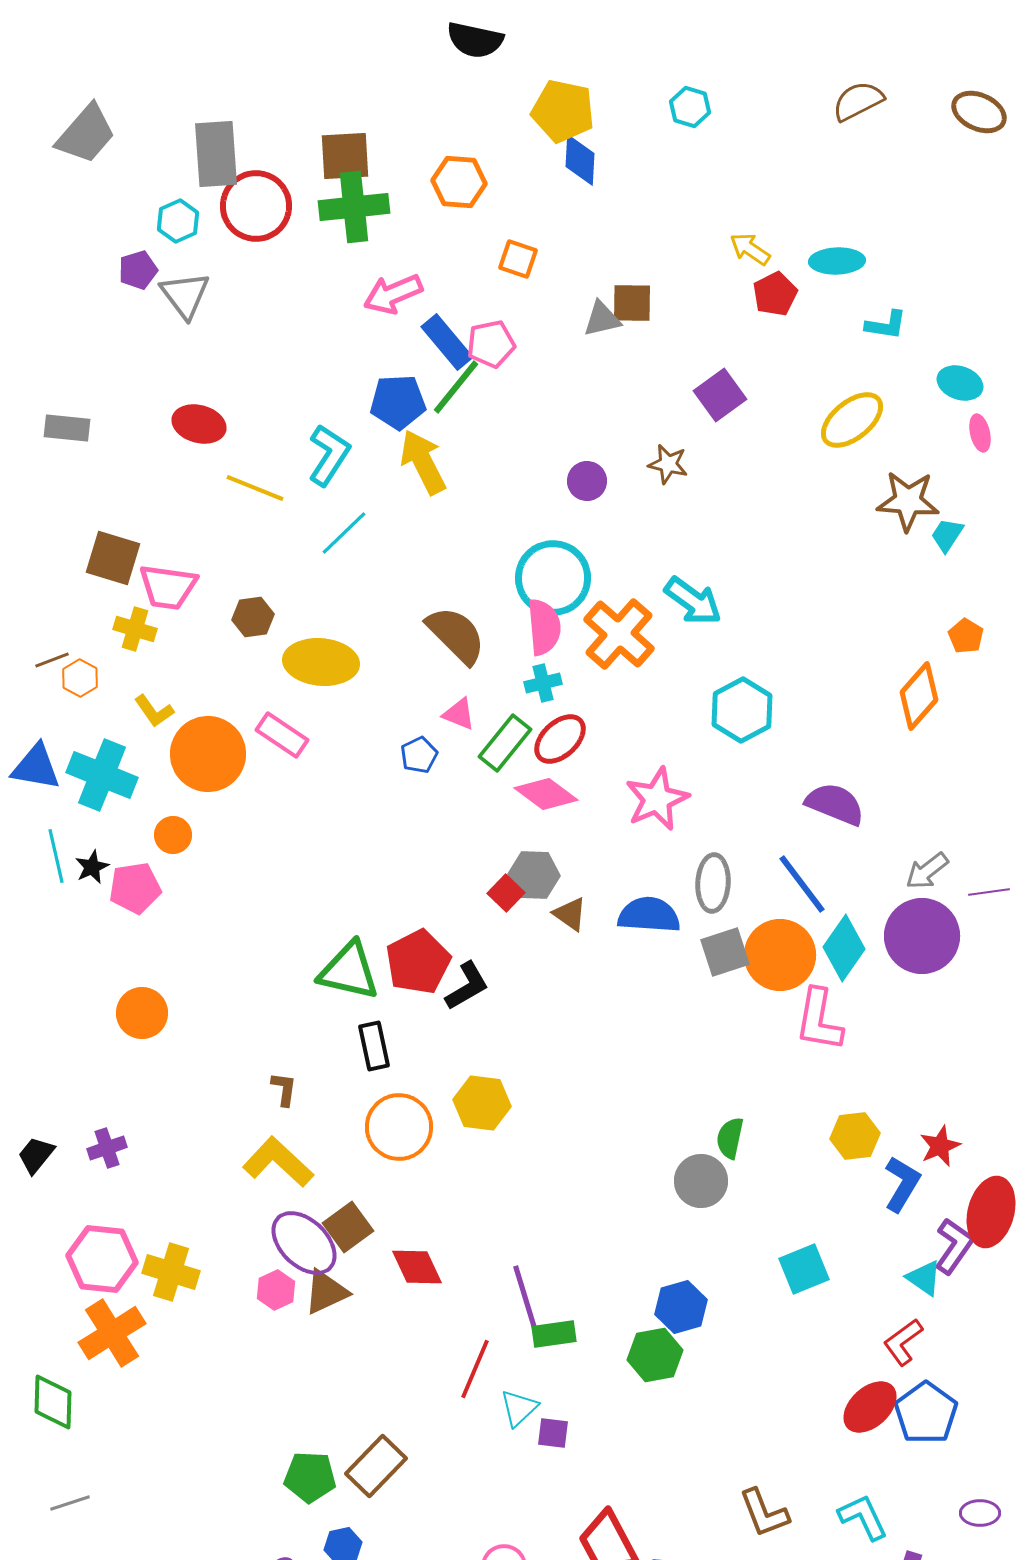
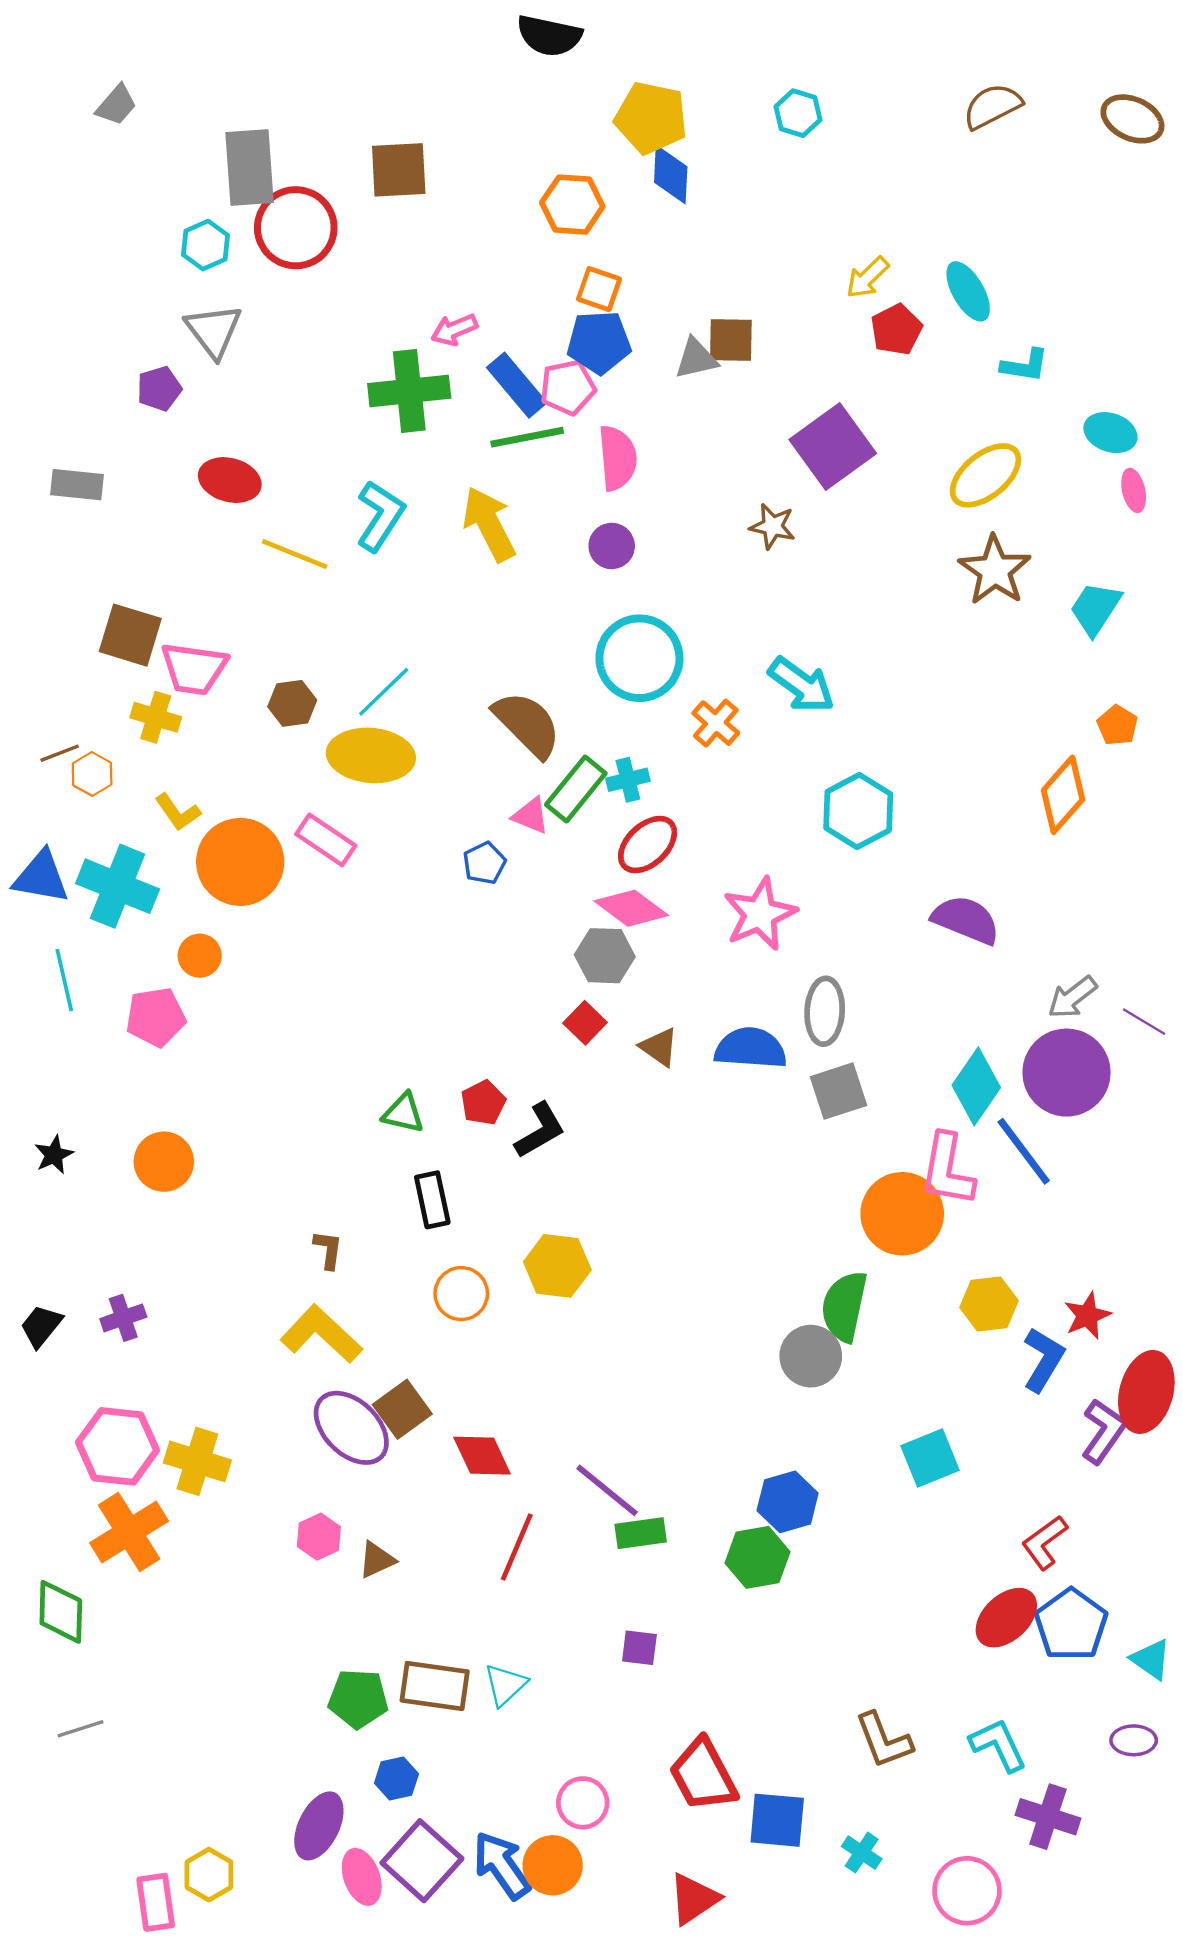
gray trapezoid: (86, 134) -> (116, 105), moved, size x0.6
orange hexagon: (459, 182) -> (572, 205), moved
green cross: (354, 207) -> (409, 391), moved
yellow arrow: (750, 249) -> (867, 277), turned -78
cyan ellipse: (837, 261) -> (968, 291), turned 62
purple pentagon: (138, 270) -> (159, 389), moved
pink arrow: (393, 294) -> (454, 330), size x0.7
green line: (456, 387) -> (527, 437), turned 40
purple square: (720, 395) -> (833, 446), size x1.4
blue pentagon: (398, 402) -> (599, 342), moved
purple circle: (587, 481) -> (612, 546), moved
brown star: (908, 501) -> (995, 570), moved, turned 30
cyan line: (344, 533) -> (384, 692), moved
cyan trapezoid: (947, 535) -> (1095, 608), size x1.4
pink semicircle: (544, 627) -> (617, 458), moved
orange cross: (619, 634) -> (716, 723), size x0.6
green rectangle: (505, 743) -> (576, 789), moved
black star: (92, 867) -> (54, 1155), moved
gray hexagon: (534, 875) -> (605, 956), moved
blue line: (802, 884) -> (1024, 1151), moved
purple line: (989, 892) -> (1144, 1022), turned 39
orange circle: (780, 955) -> (902, 1214), moved
red pentagon: (418, 962) -> (483, 1103), size x0.6
green triangle: (349, 971) -> (403, 1113), size x0.6
orange circle: (399, 1127) -> (461, 1294), size x0.7
green semicircle: (730, 1138) -> (844, 1306), size x1.5
cyan triangle: (924, 1278) -> (1151, 1659), moved
pink hexagon: (276, 1290) -> (319, 1537), moved
brown triangle: (326, 1292) -> (377, 1560), moved, size x0.7
purple line: (525, 1297) -> (607, 1490), turned -34
red line: (475, 1369) -> (517, 1547), moved
cyan triangle: (519, 1408) -> (505, 1685), moved
brown rectangle: (376, 1466) -> (435, 1686), turned 54

